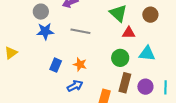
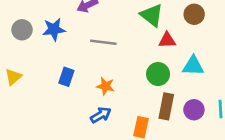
gray circle: (41, 12) -> (22, 30), moved
blue star: (45, 31) -> (54, 29), moved
blue rectangle: (56, 65) -> (66, 77), moved

